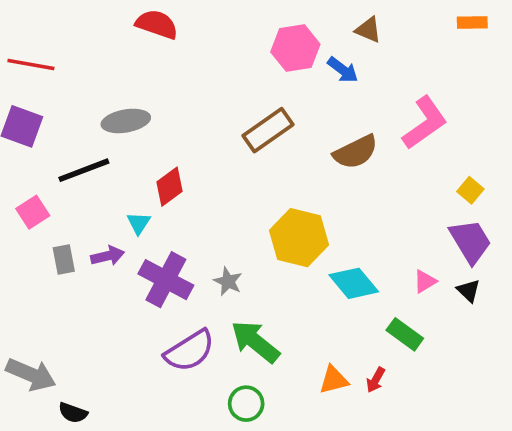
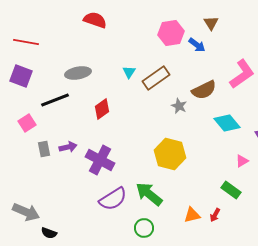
brown triangle: (368, 30) -> (211, 23), turned 35
cyan triangle: (139, 223) -> (129, 72), moved
yellow hexagon: (299, 238) -> (170, 154), moved
gray star: (228, 281) -> (179, 106), moved
cyan diamond: (354, 283) -> (227, 123), moved

